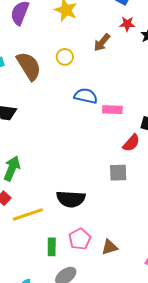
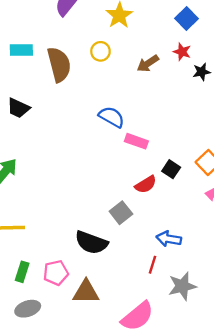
yellow circle: (65, 57) -> (100, 51), moved
gray square: (118, 173) -> (121, 213), turned 36
black semicircle: (71, 199) -> (91, 243), moved
brown triangle: (110, 247) -> (86, 292), size x1.4

